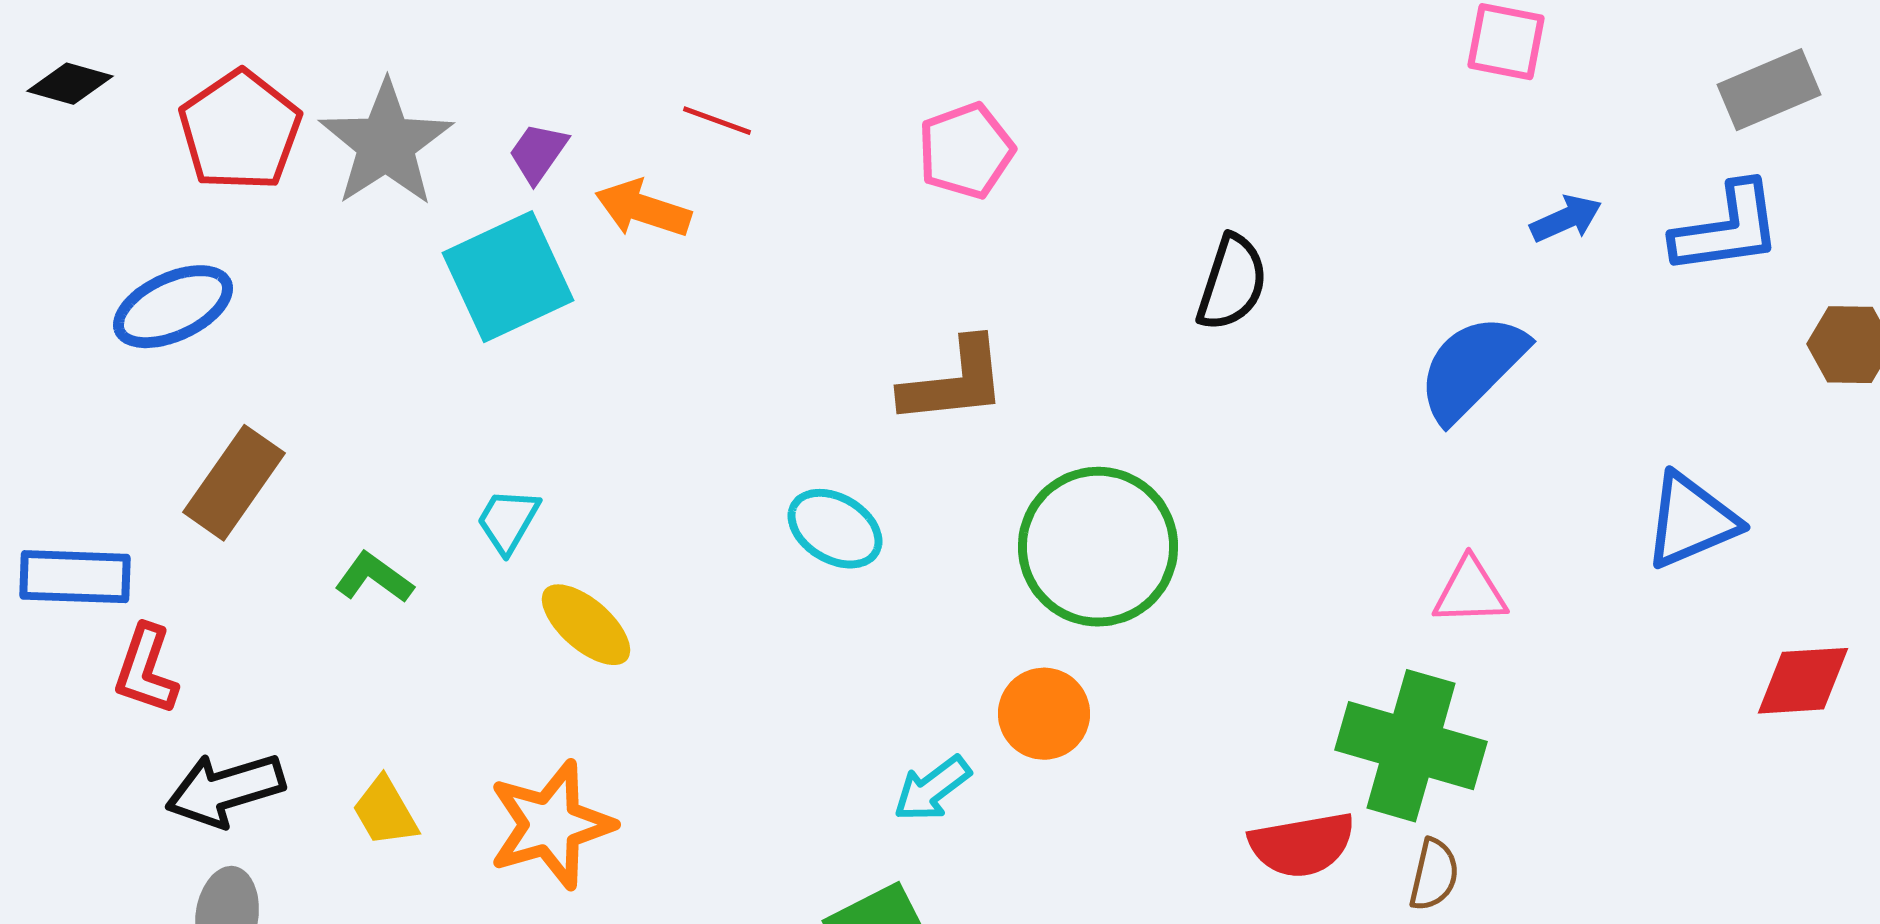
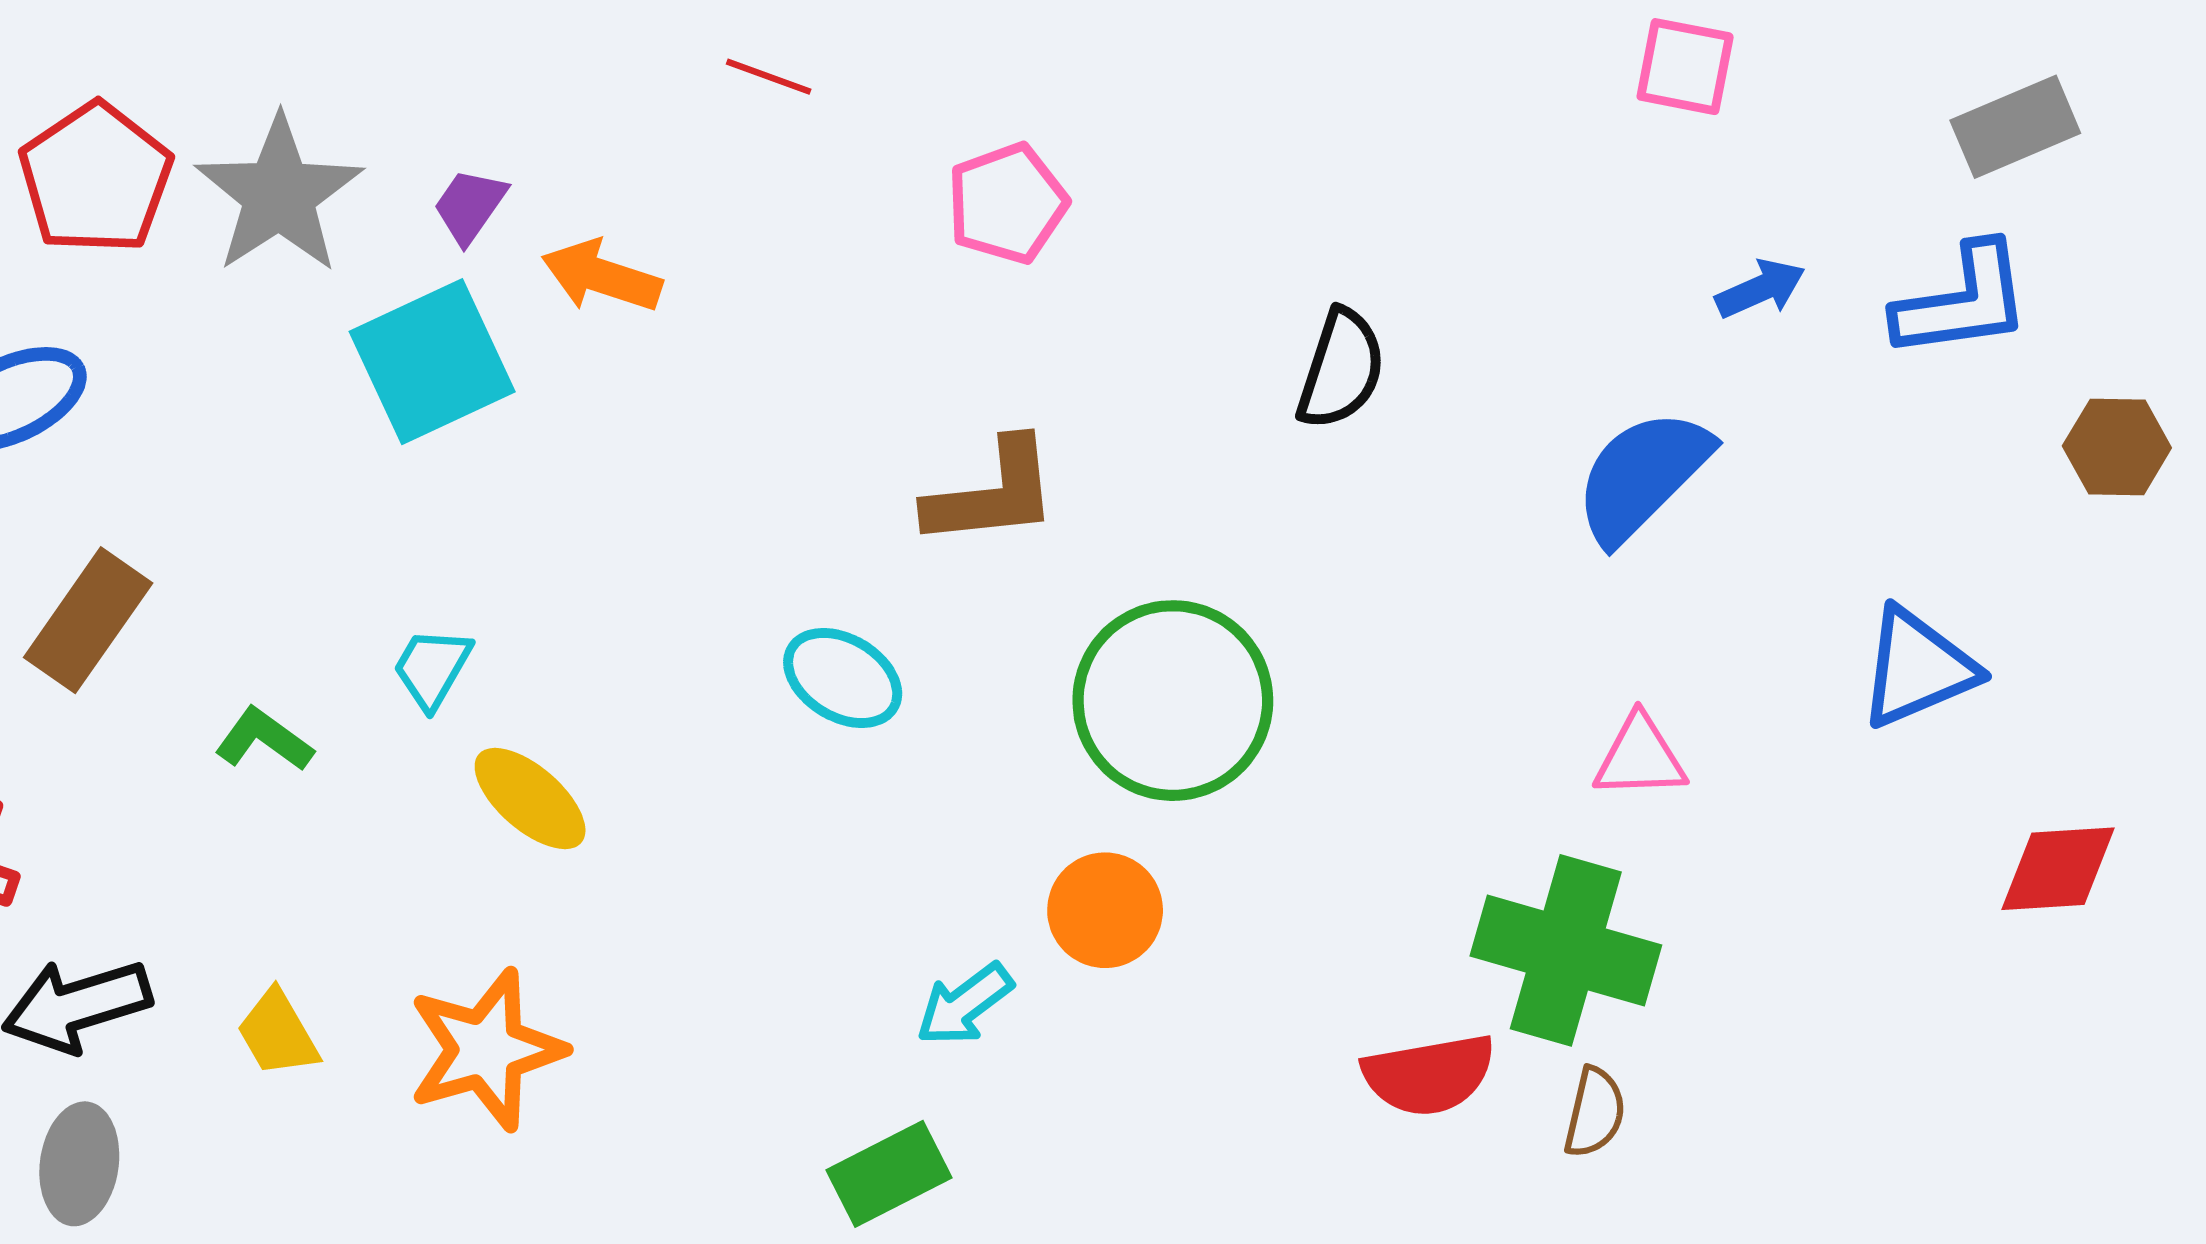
red line: (717, 121) -> (769, 77), moved

